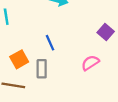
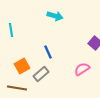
gray rectangle: (42, 69) -> (41, 74), turned 49

